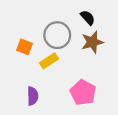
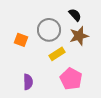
yellow rectangle: (49, 61) -> (57, 54), moved

